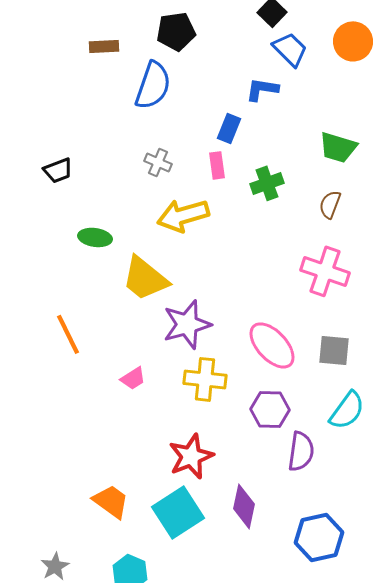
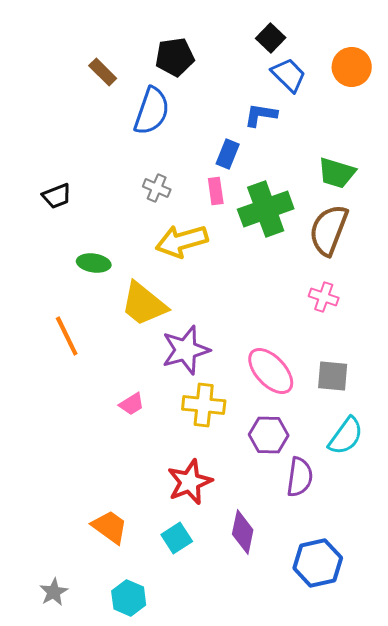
brown rectangle: (104, 46) -> (103, 72), turned 48
green cross: (267, 183) -> (266, 209), size x1.6
brown semicircle: (330, 204) -> (329, 230), size x1.8
pink cross: (325, 271) -> (324, 297), size x0.6
orange line: (68, 334) -> (67, 336), moved
cyan square: (178, 512) -> (177, 538), size x0.6

